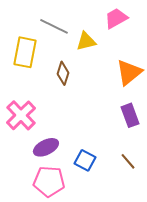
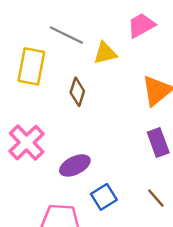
purple ellipse: (46, 147) -> (75, 165), moved
blue square: (85, 160) -> (104, 197), turned 30

